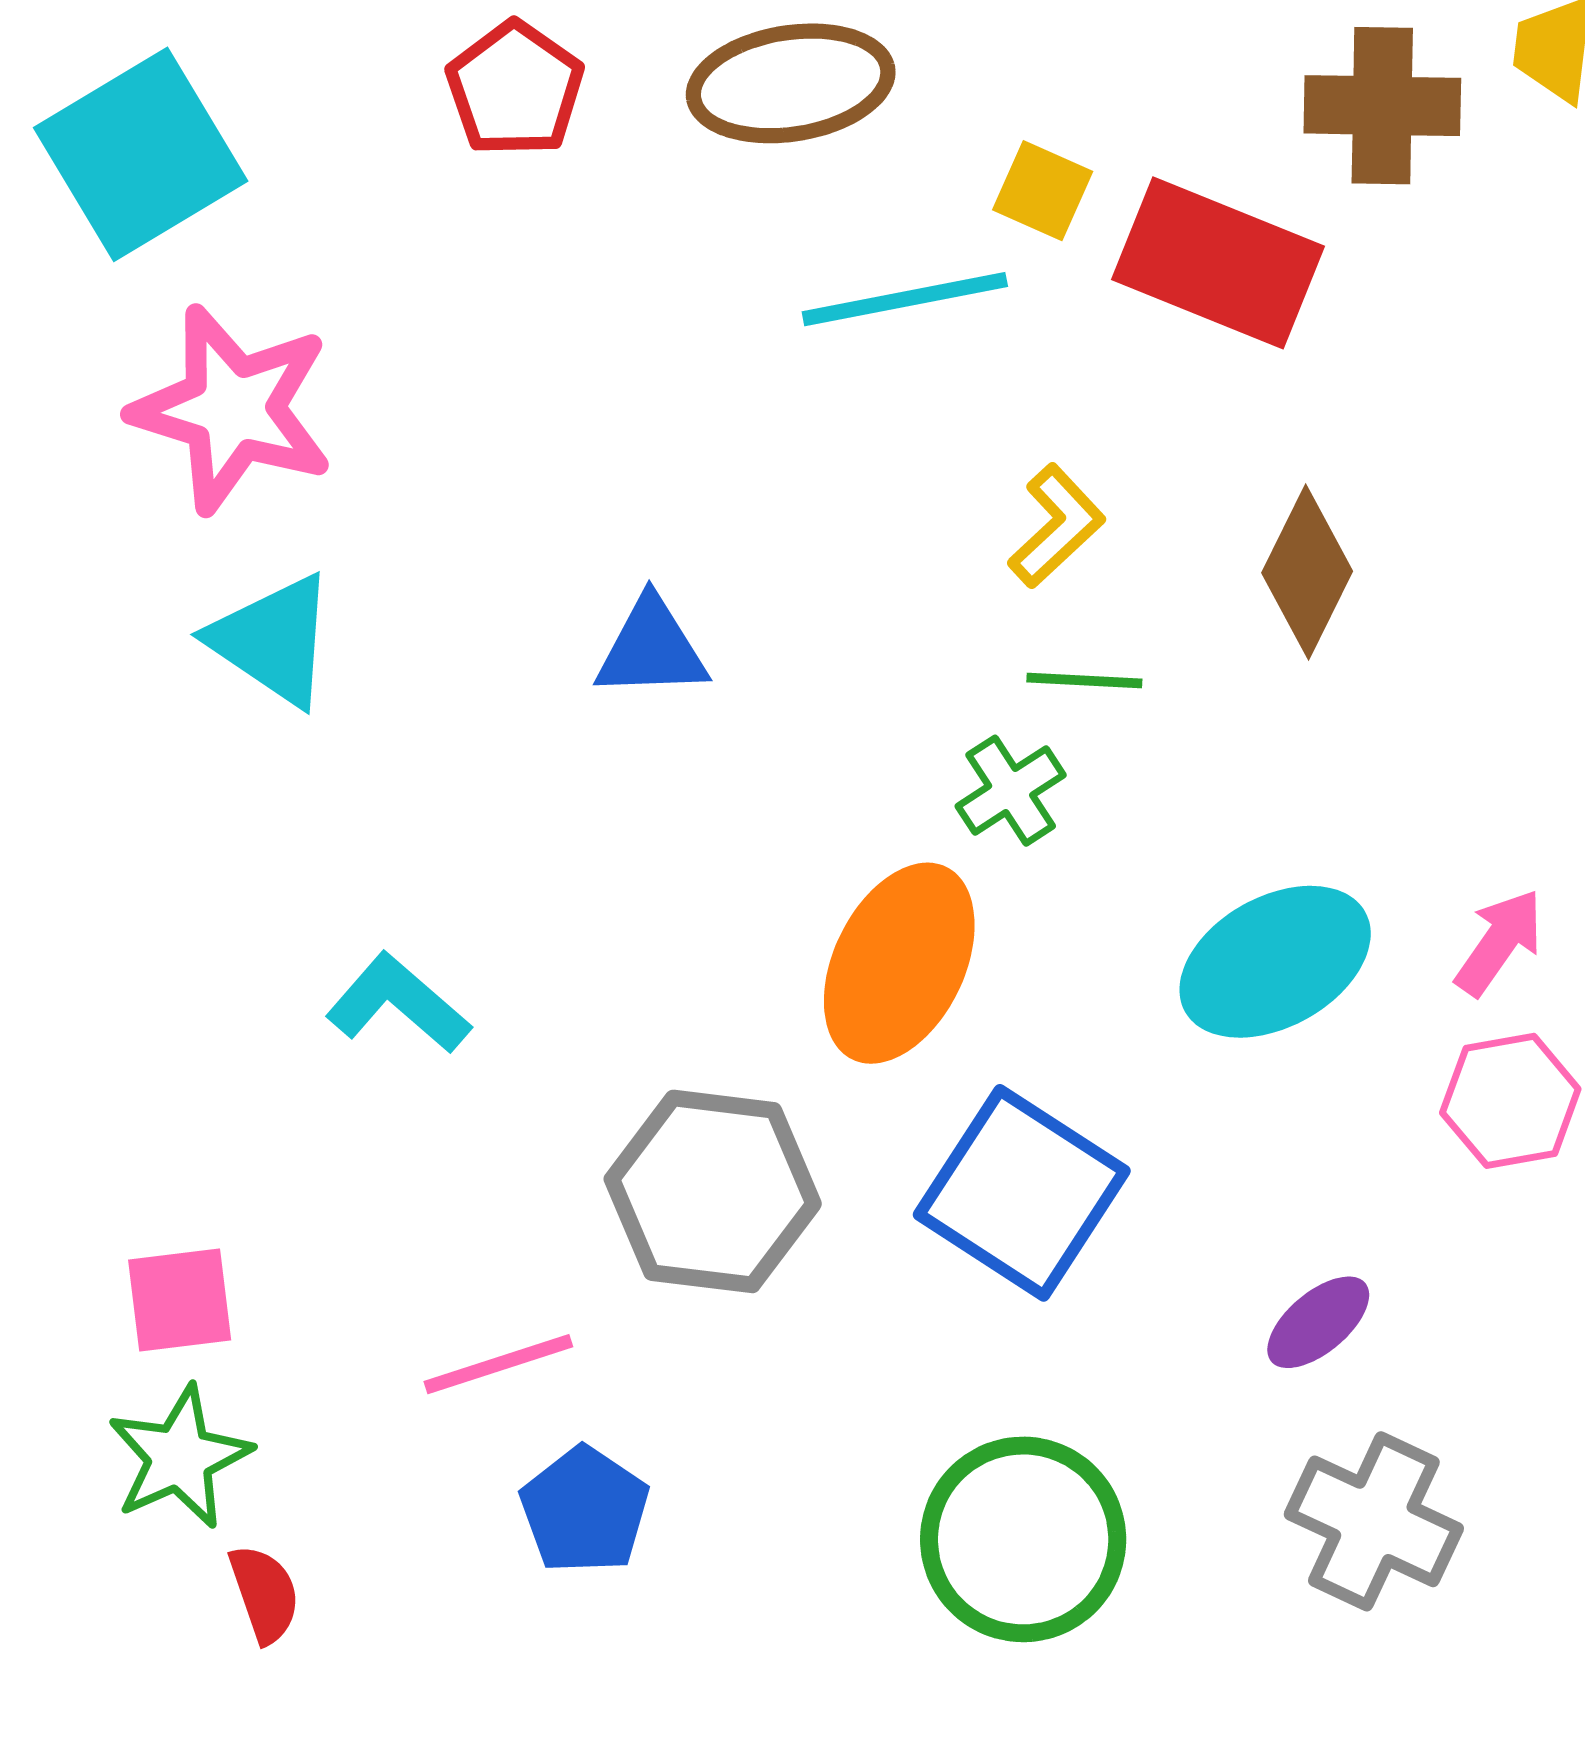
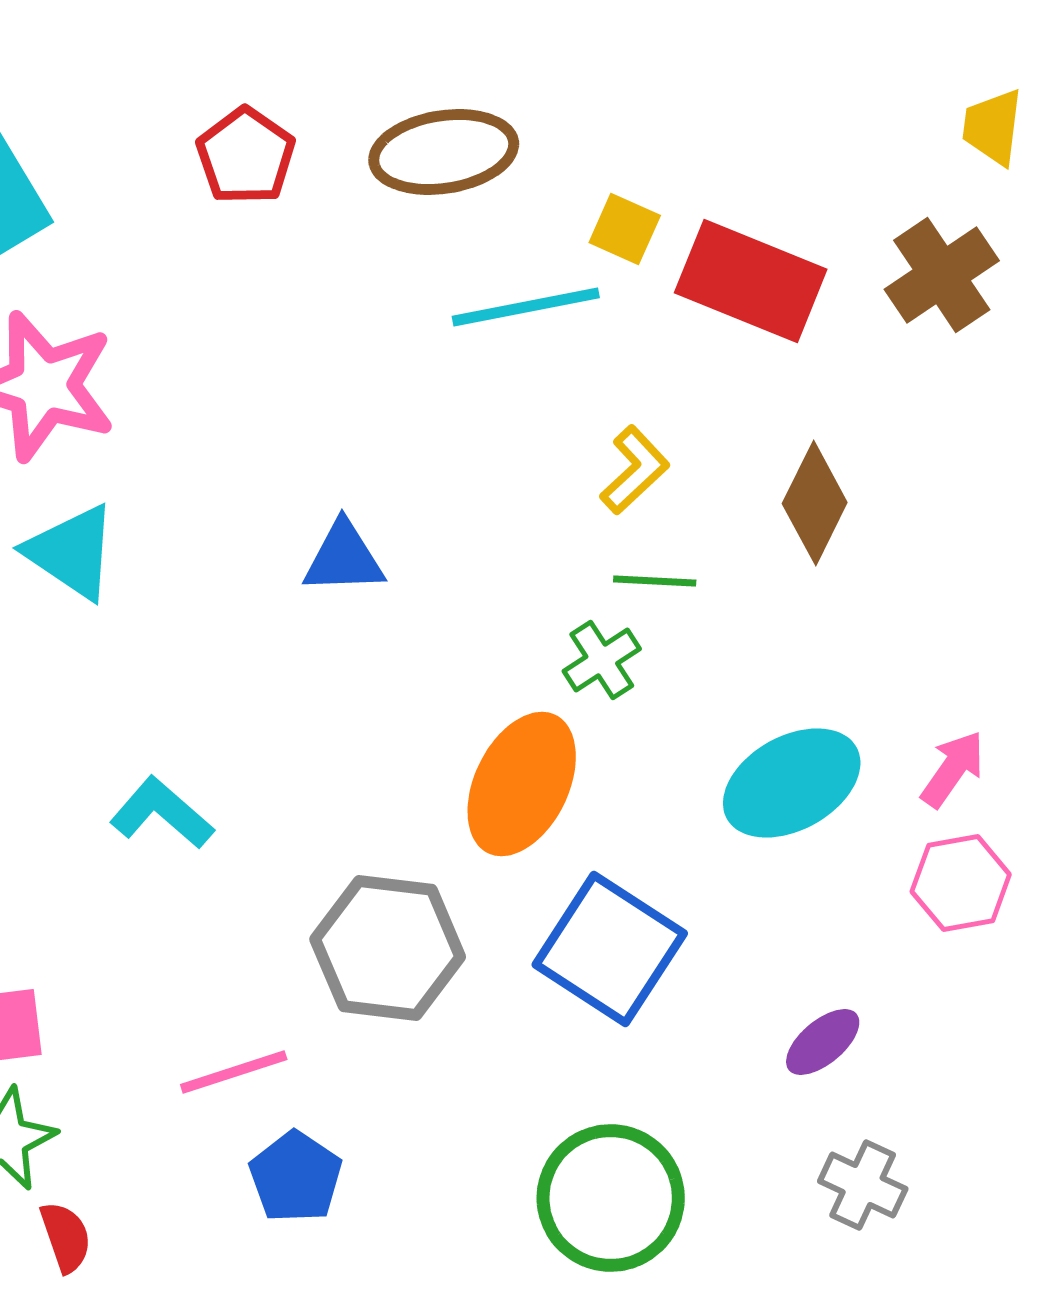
brown cross: (1382, 106) -> (942, 275), moved, turned -35
gray cross: (1374, 1521) -> (863, 1185), size x0.7

